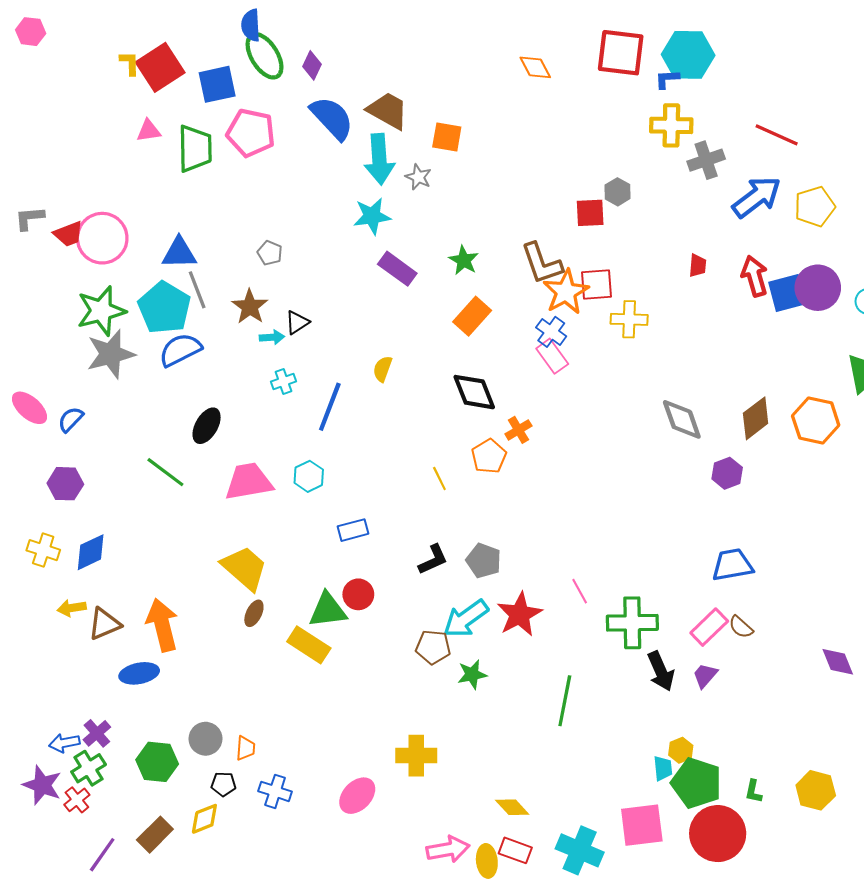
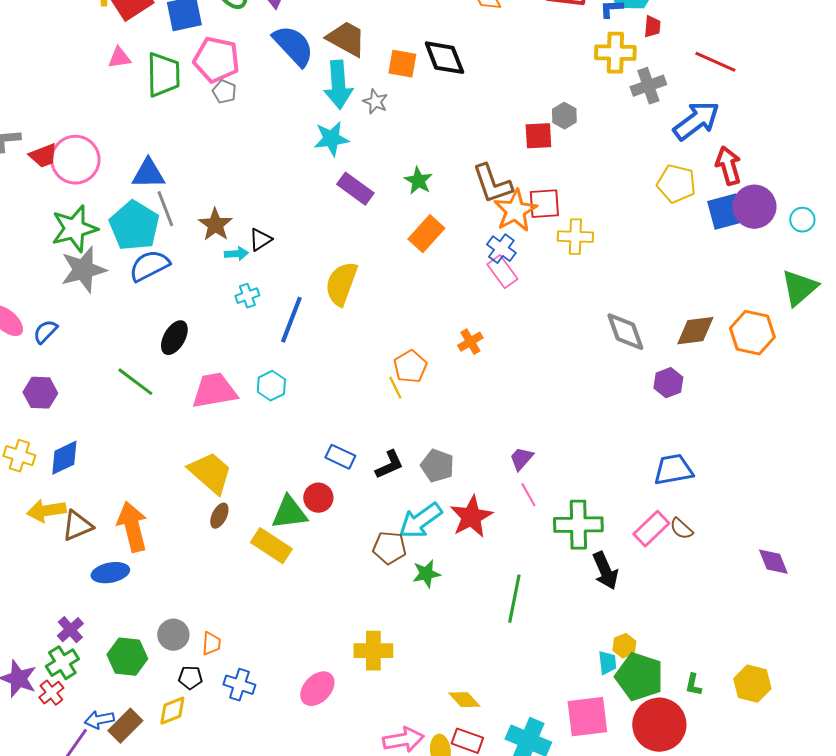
yellow pentagon: (815, 207) -> (676, 184), moved, turned 30
gray pentagon: (270, 253) -> (224, 92), moved
red trapezoid: (698, 266) -> (652, 27), moved
red arrow: (755, 276) -> (728, 166), moved
yellow semicircle: (383, 369) -> (341, 284), size x1.8
black diamond: (474, 392) -> (444, 58), moved
brown diamond: (756, 418) -> (695, 331), turned 30
orange pentagon: (489, 456) -> (410, 367), moved
blue rectangle: (353, 530) -> (340, 457), moved, turned 40
yellow arrow: (72, 608) -> (46, 511), size x1.4
purple trapezoid: (705, 675) -> (521, 459), moved
blue arrow: (64, 743) -> (99, 720), moved

